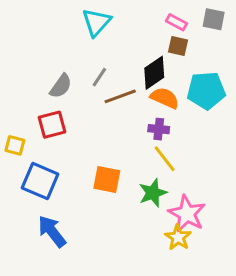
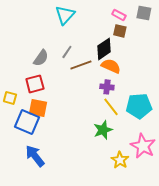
cyan pentagon: (206, 90) -> (139, 106), moved
orange square: (107, 180) -> (38, 108), moved
pink star: (187, 214) -> (143, 146), moved

